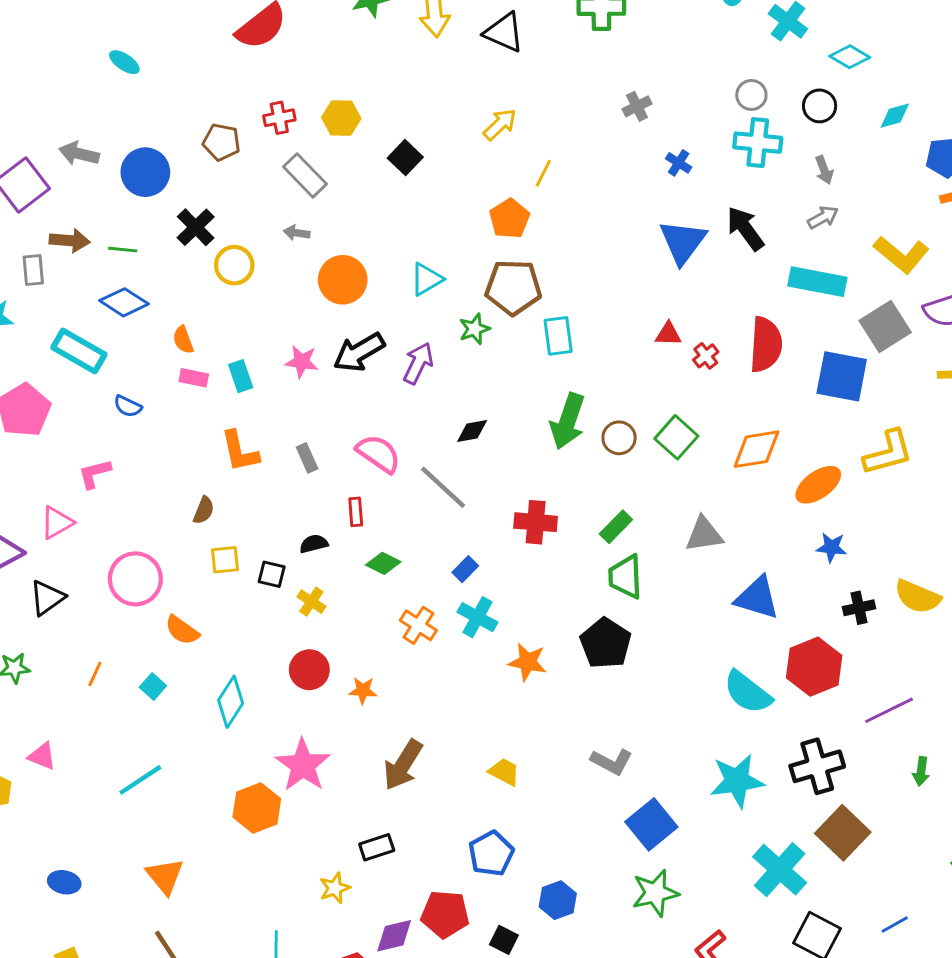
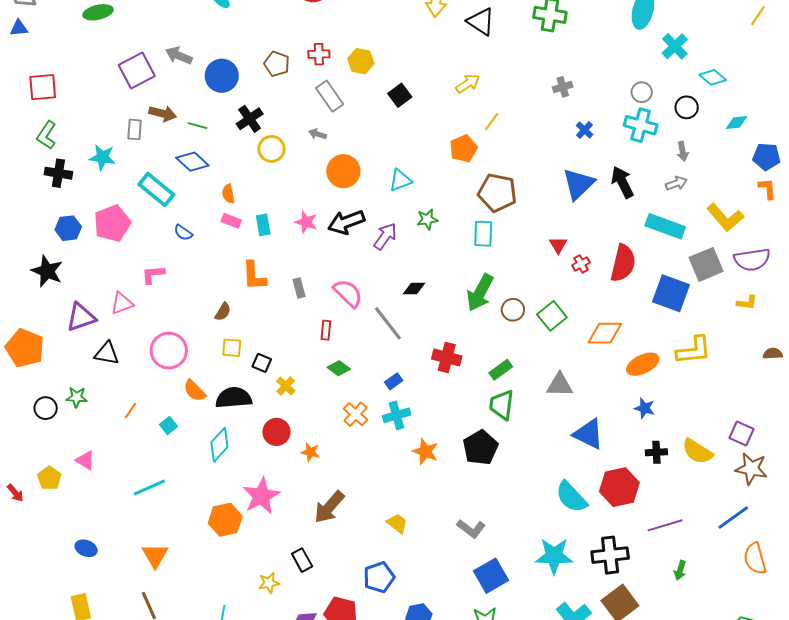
brown pentagon: (513, 287) -> (497, 193), moved
red triangle: (668, 334) -> (558, 245), turned 48
black semicircle: (314, 544) -> (234, 398), moved, size x1.8
black triangle: (47, 598) -> (107, 353), turned 36
cyan cross: (477, 617) -> (397, 415), turned 36
black rectangle: (377, 847) -> (302, 560), turned 70

